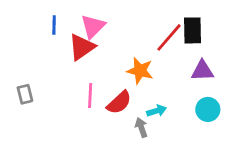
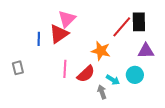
blue line: (54, 25) -> (39, 39), moved
cyan circle: (208, 109) -> (135, 75), moved
cyan arrow: (157, 111) -> (113, 80), turned 48

